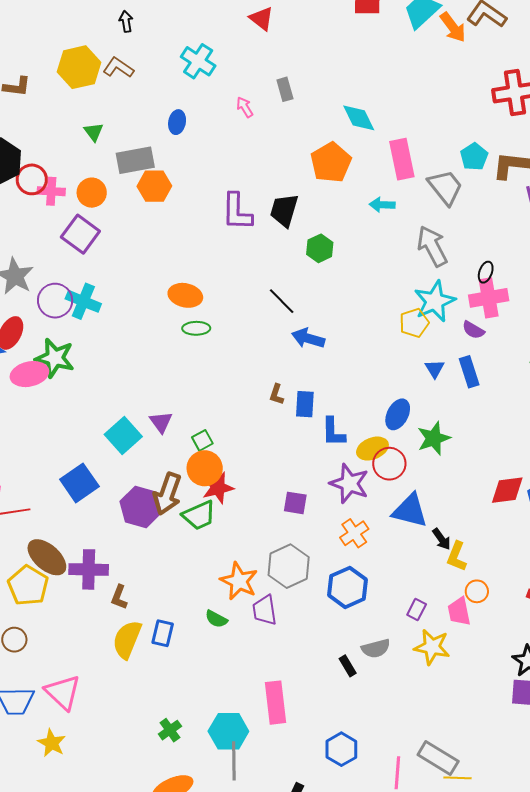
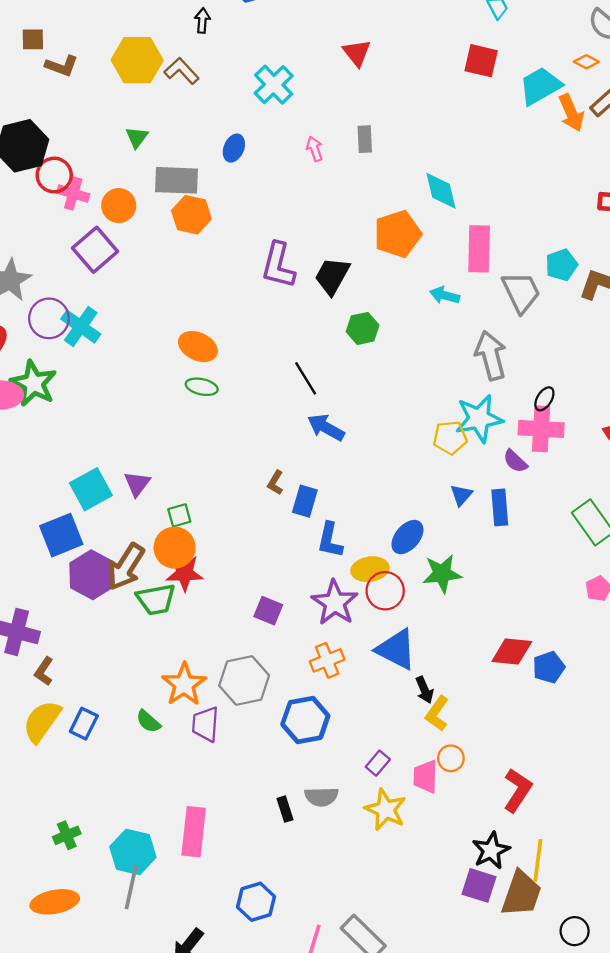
blue square: (79, 483) -> (61, 535), moved

